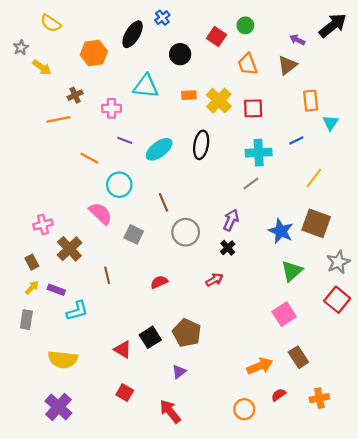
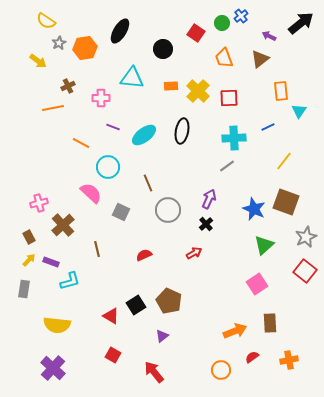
blue cross: (162, 18) -> (241, 16), moved
gray star: (21, 48) -> (59, 43), moved
brown rectangle: (298, 357) -> (270, 323), turned 30

